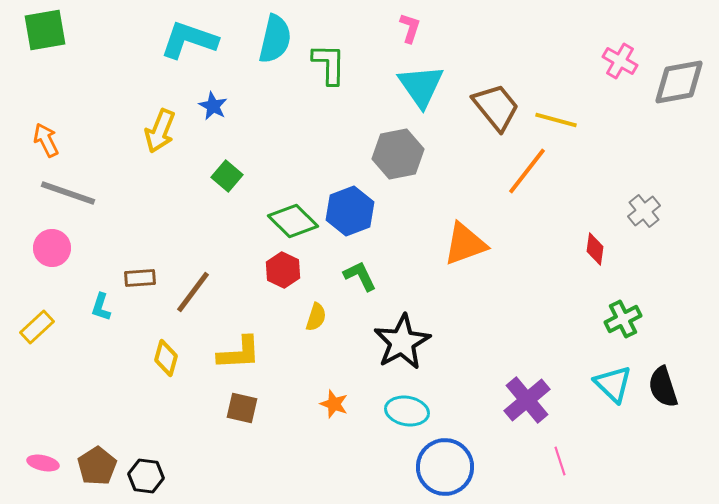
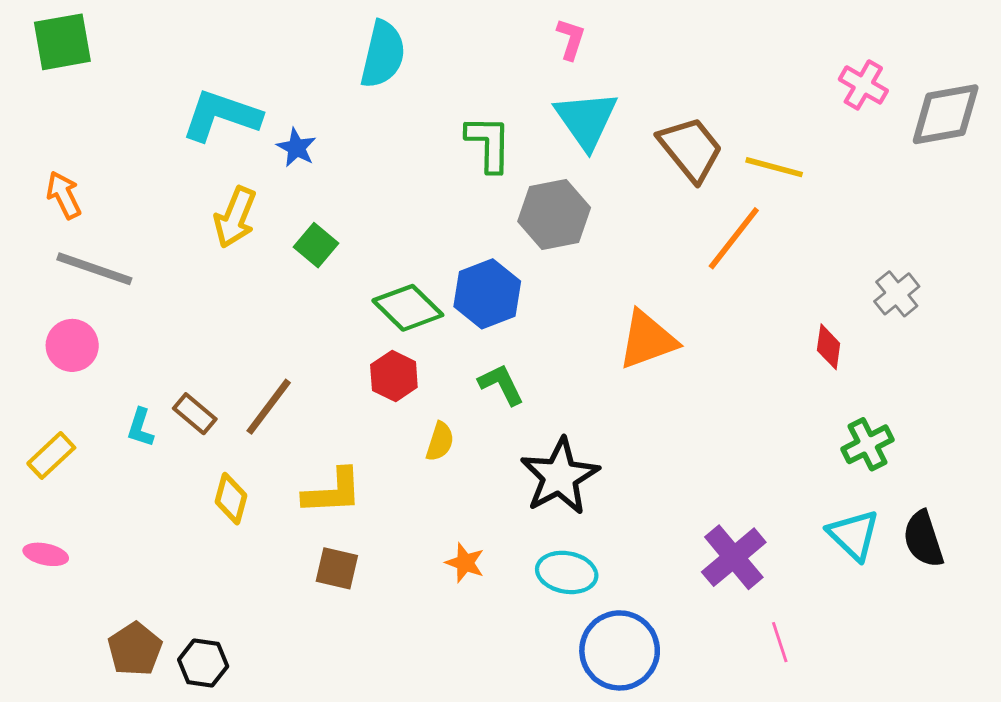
cyan L-shape: (189, 40) -> (221, 116), moved
green L-shape: (329, 64) -> (489, 143), moved
yellow arrow: (160, 131) -> (235, 217), moved
brown rectangle: (140, 278) -> (195, 414), moved, turned 44
pink ellipse: (43, 463) -> (46, 554), moved

